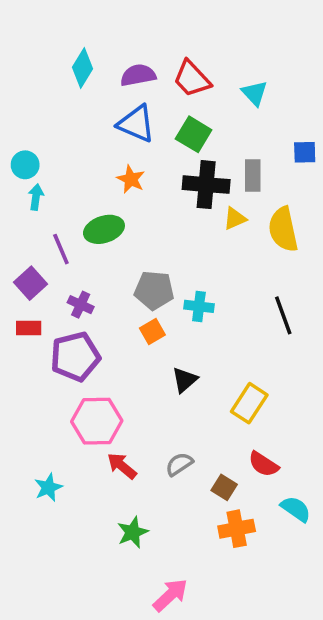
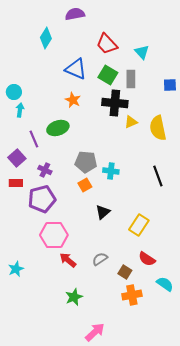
purple semicircle: (138, 75) -> (75, 14), moved
gray rectangle: (253, 176) -> (131, 79), moved
cyan star: (48, 487) -> (16, 269), moved

